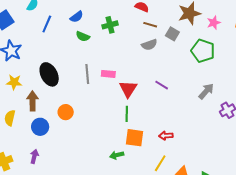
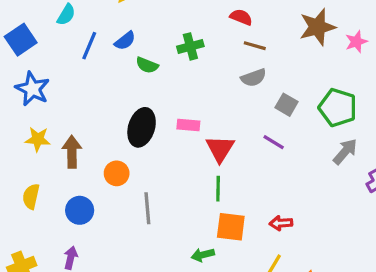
blue semicircle: (77, 17) -> (125, 41), moved
gray square: (172, 34) -> (287, 105), moved
green pentagon: (203, 51) -> (338, 108), moved
black ellipse: (49, 74) -> (142, 127), moved, turned 45
gray line: (87, 74) -> (147, 208), moved
brown arrow: (32, 101) -> (72, 152), moved
orange circle: (66, 112) -> (117, 173), moved

